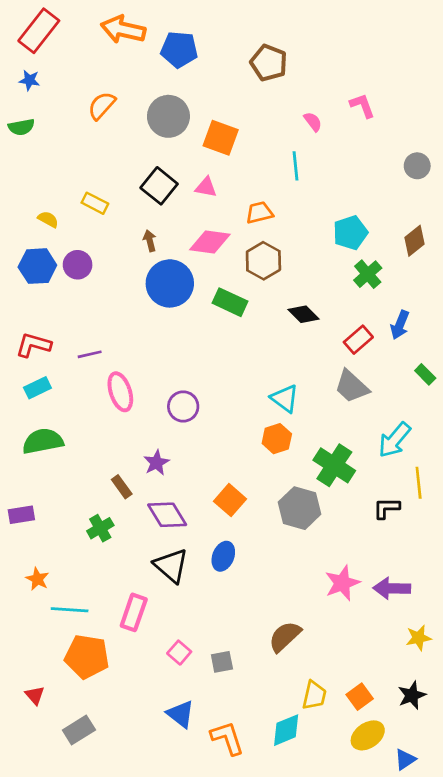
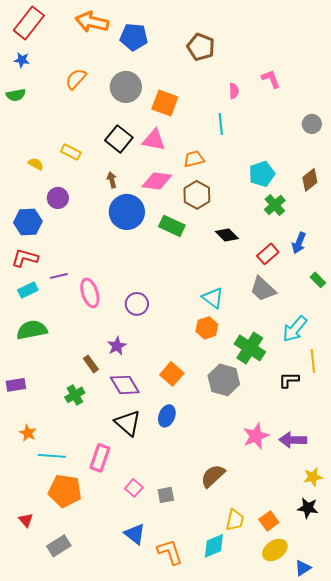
pink semicircle: (313, 122) -> (234, 91), turned 35
pink triangle: (206, 187) -> (154, 140), size x1.4
blue hexagon: (37, 266) -> (28, 222), moved
purple line: (90, 354) -> (59, 276), moved
black star: (412, 695) -> (308, 508), moved, turned 30

